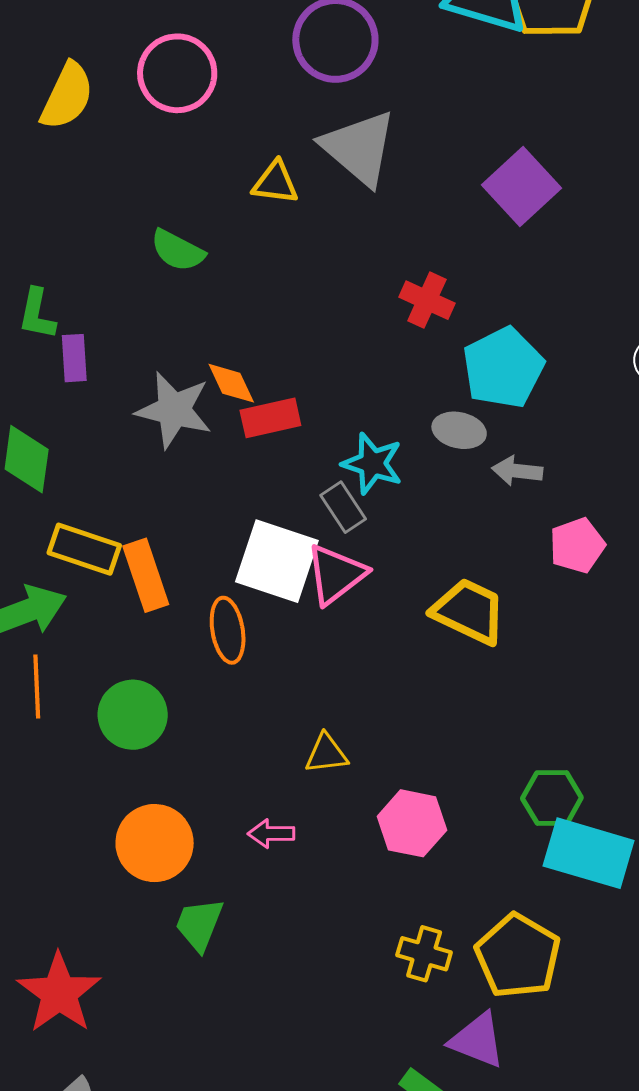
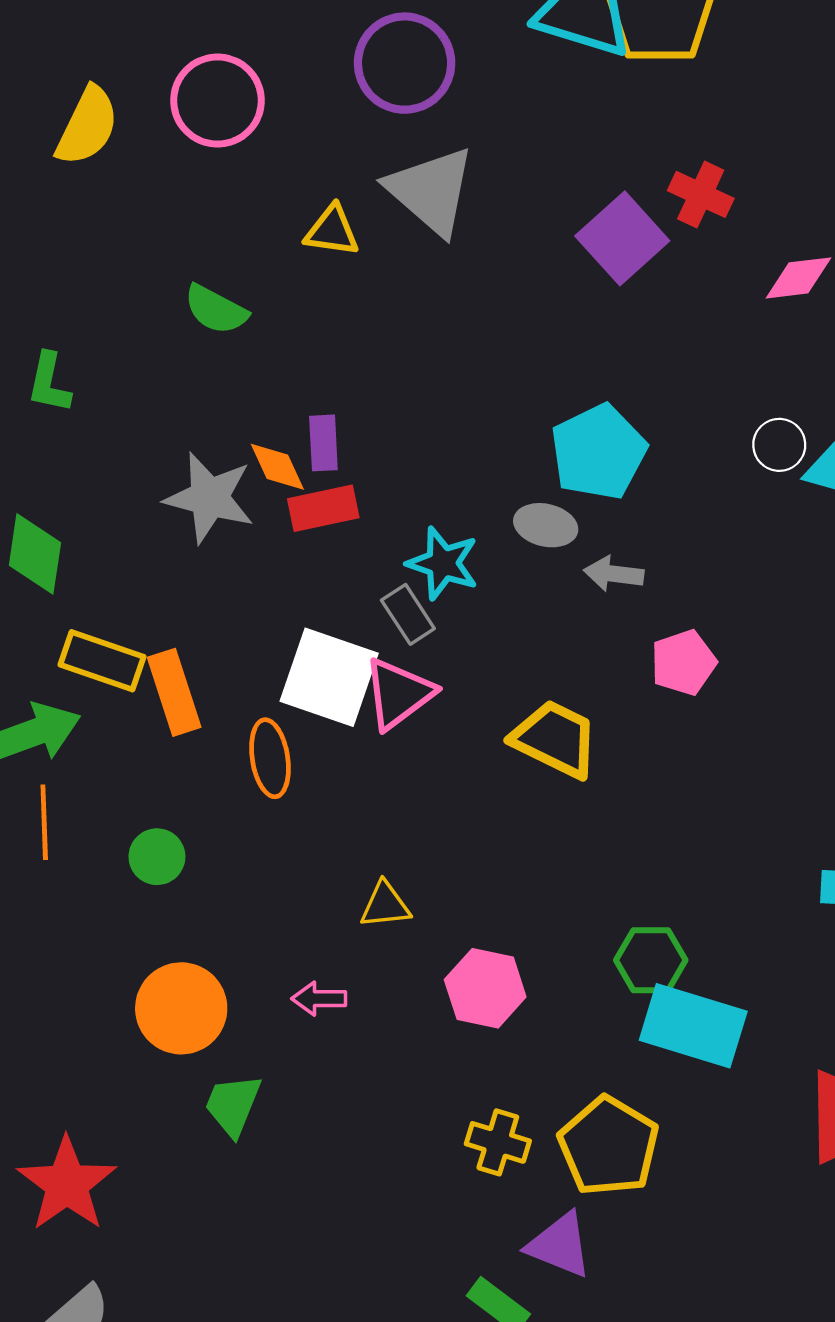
red cross: (427, 300) -> (701, 194), moved
purple rectangle: (74, 358) -> (323, 443), moved
green circle: (133, 715) -> (157, 857), size x0.7

